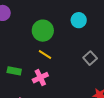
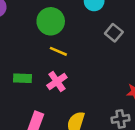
gray square: (90, 58) -> (114, 33), moved

